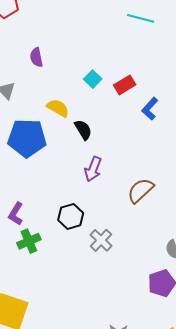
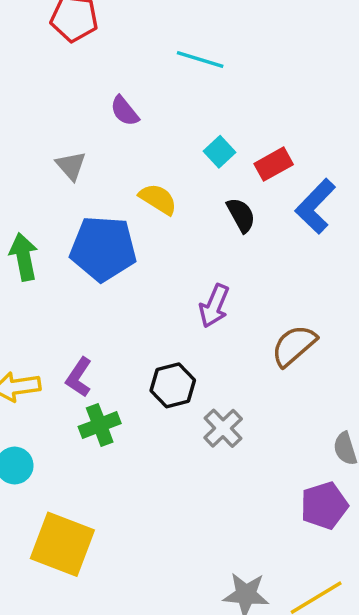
cyan line: (141, 18) -> (200, 60), moved
purple semicircle: (36, 57) -> (125, 111), turned -30
blue L-shape: (150, 109) -> (315, 206), size x1.4
black semicircle: (83, 130) -> (241, 215), moved

